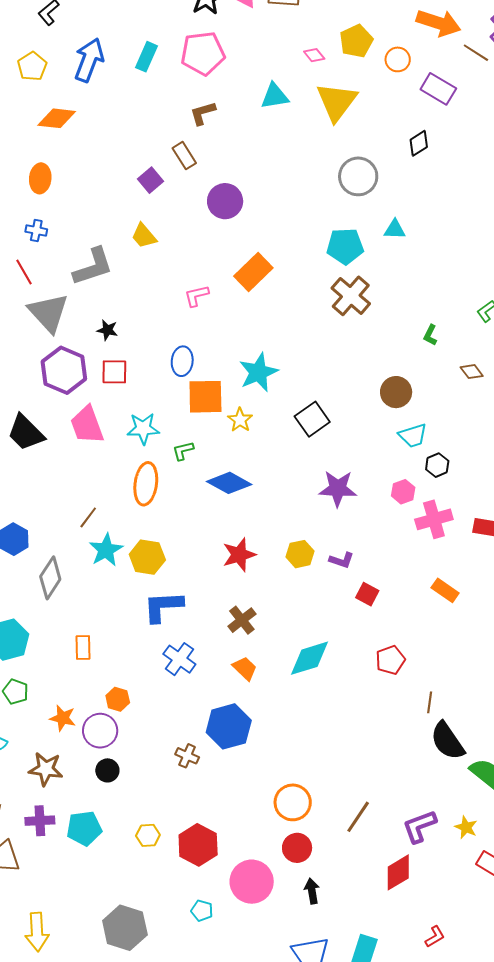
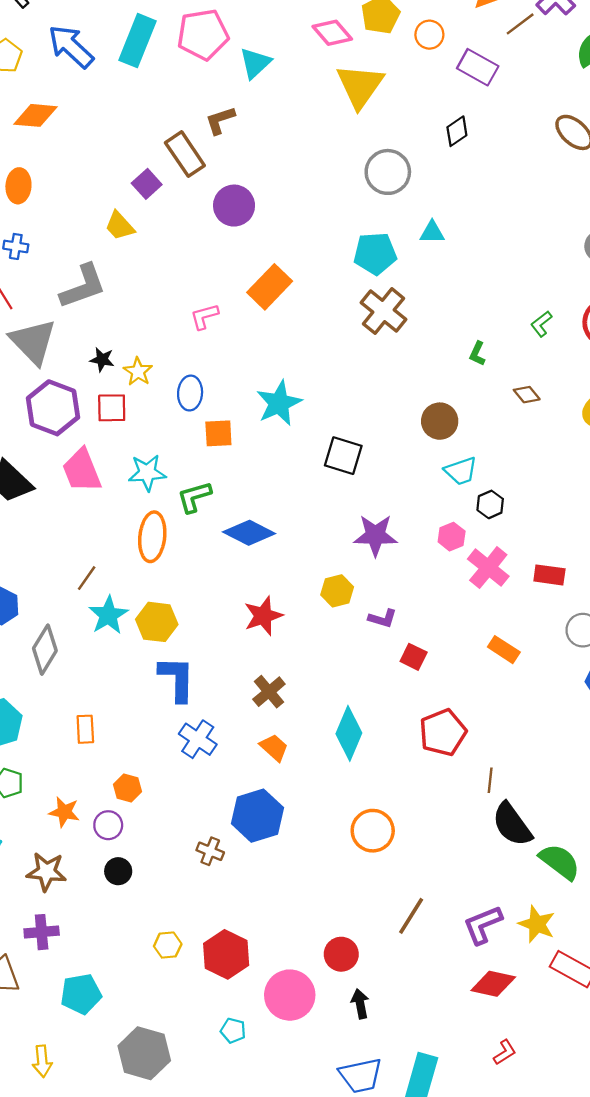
brown line: (476, 53) -> (520, 24), turned -68
pink diamond: (314, 55) -> (332, 33), size x1.6
cyan rectangle: (146, 57) -> (137, 41), size x1.5
blue arrow: (89, 60) -> (71, 46), turned -66
cyan triangle: (275, 96) -> (255, 63), moved, turned -32
brown L-shape: (203, 113) -> (220, 120), moved
brown rectangle: (184, 156) -> (185, 154), size x1.4
yellow trapezoid: (144, 236) -> (120, 226), moved
orange square: (205, 397) -> (218, 433), size x0.7
black square: (312, 419) -> (343, 456), turned -36
yellow star: (240, 420) -> (138, 372), moved
green L-shape: (183, 451) -> (194, 497), size x1.4
pink cross: (434, 519) -> (488, 568), turned -33
yellow hexagon: (300, 554) -> (337, 591), moved
blue L-shape: (163, 607) -> (177, 679), turned 96
cyan diamond: (309, 658) -> (349, 733), turned -48
red pentagon: (390, 660) -> (443, 733), size x1.4
purple circle: (100, 731) -> (108, 825), size x0.7
orange circle: (293, 802) -> (373, 831), moved
yellow star: (466, 827) -> (537, 924), size x1.4
cyan pentagon: (84, 828) -> (81, 994), moved
red diamond: (398, 872) -> (493, 984), moved, turned 45
yellow arrow: (37, 932) -> (42, 1061), size x0.7

